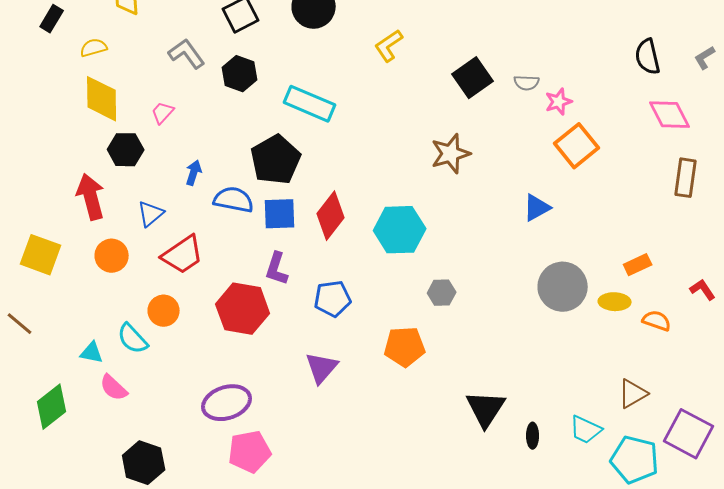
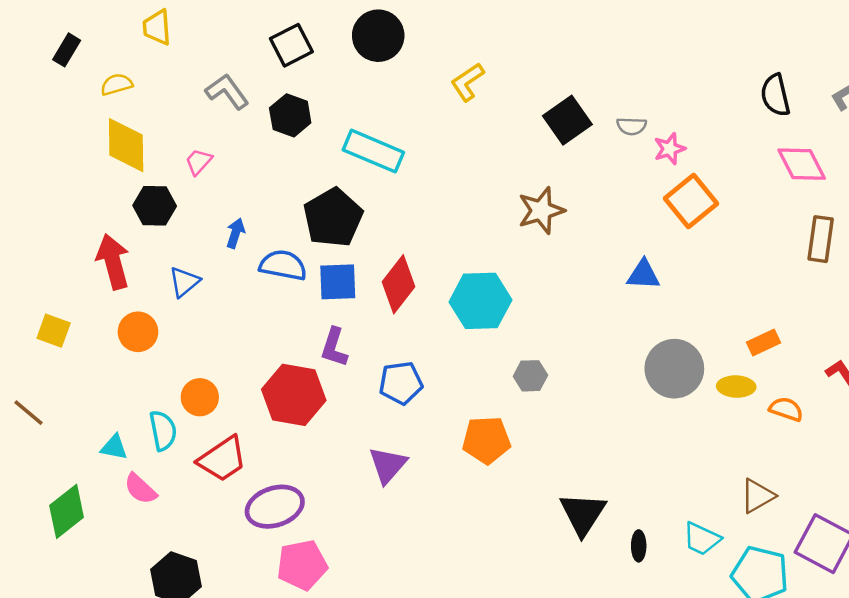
blue triangle: (537, 208) -> (643, 275), turned 32
yellow square: (41, 255) -> (54, 331), size x0.7
red trapezoid: (183, 255) -> (222, 459), moved
cyan semicircle: (133, 339) -> (163, 431), turned -148

